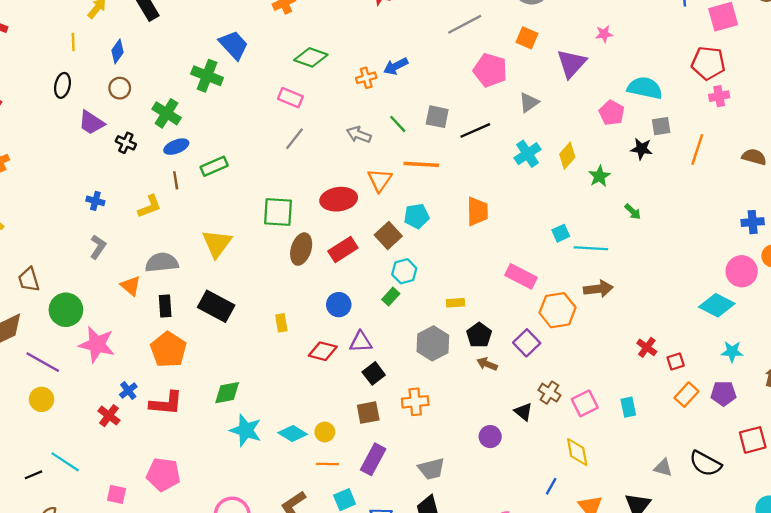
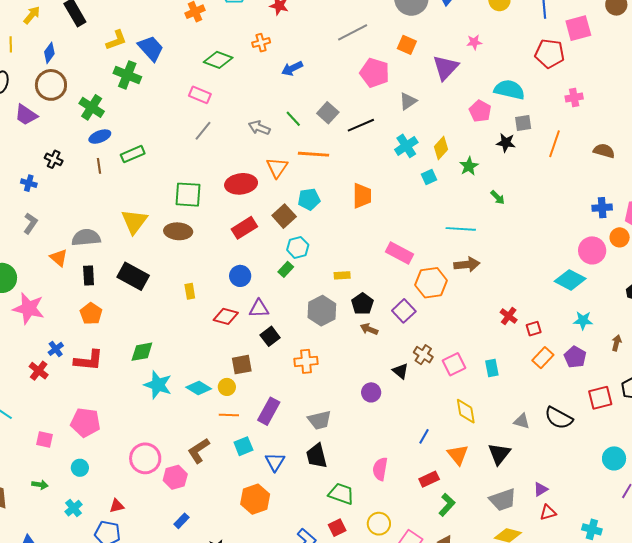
red pentagon: (708, 63) -> (550, 54), moved
orange cross: (366, 78) -> (261, 43), moved
brown circle: (120, 88) -> (51, 85), size x1.6
gray square: (437, 117) -> (328, 113), turned 30
black cross: (126, 143) -> (54, 159), moved
yellow L-shape: (150, 206) -> (116, 40), moved
cyan square: (561, 233) -> (429, 177), moved
brown ellipse: (301, 249) -> (178, 231), moved, turned 76
orange pentagon: (168, 350) -> (91, 314), size x0.7
purple pentagon: (723, 393) -> (575, 357), turned 30
brown square: (368, 413) -> (242, 365), moved
yellow diamond: (577, 452) -> (466, 411), moved

